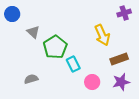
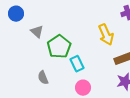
gray semicircle: (31, 79) -> (43, 78), moved, turned -96
pink circle: (92, 82) -> (83, 88), moved

